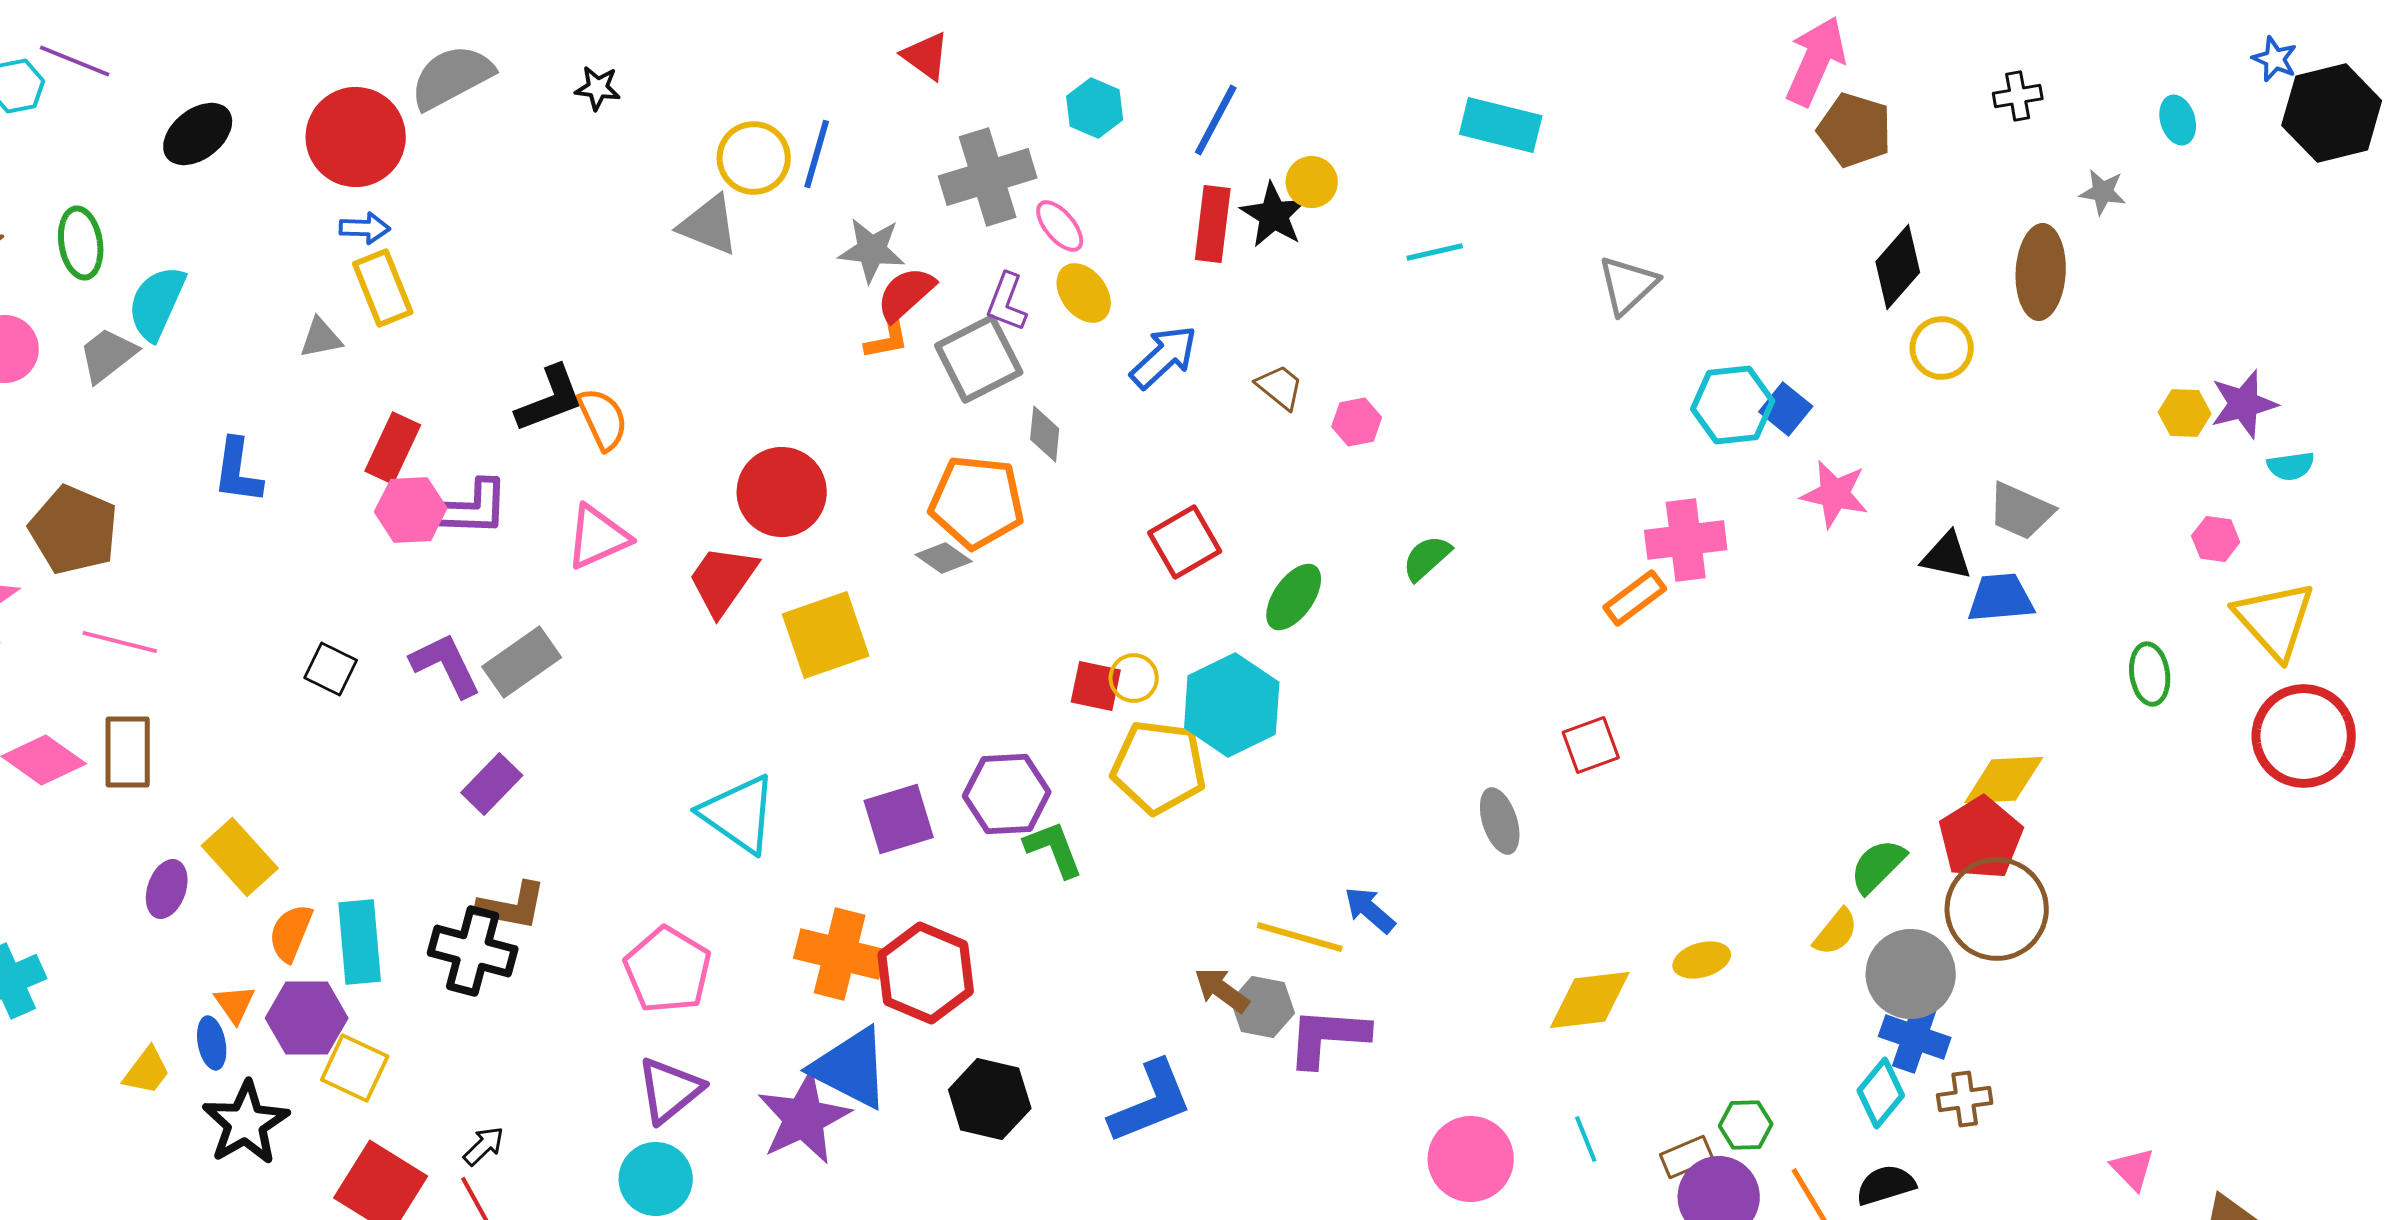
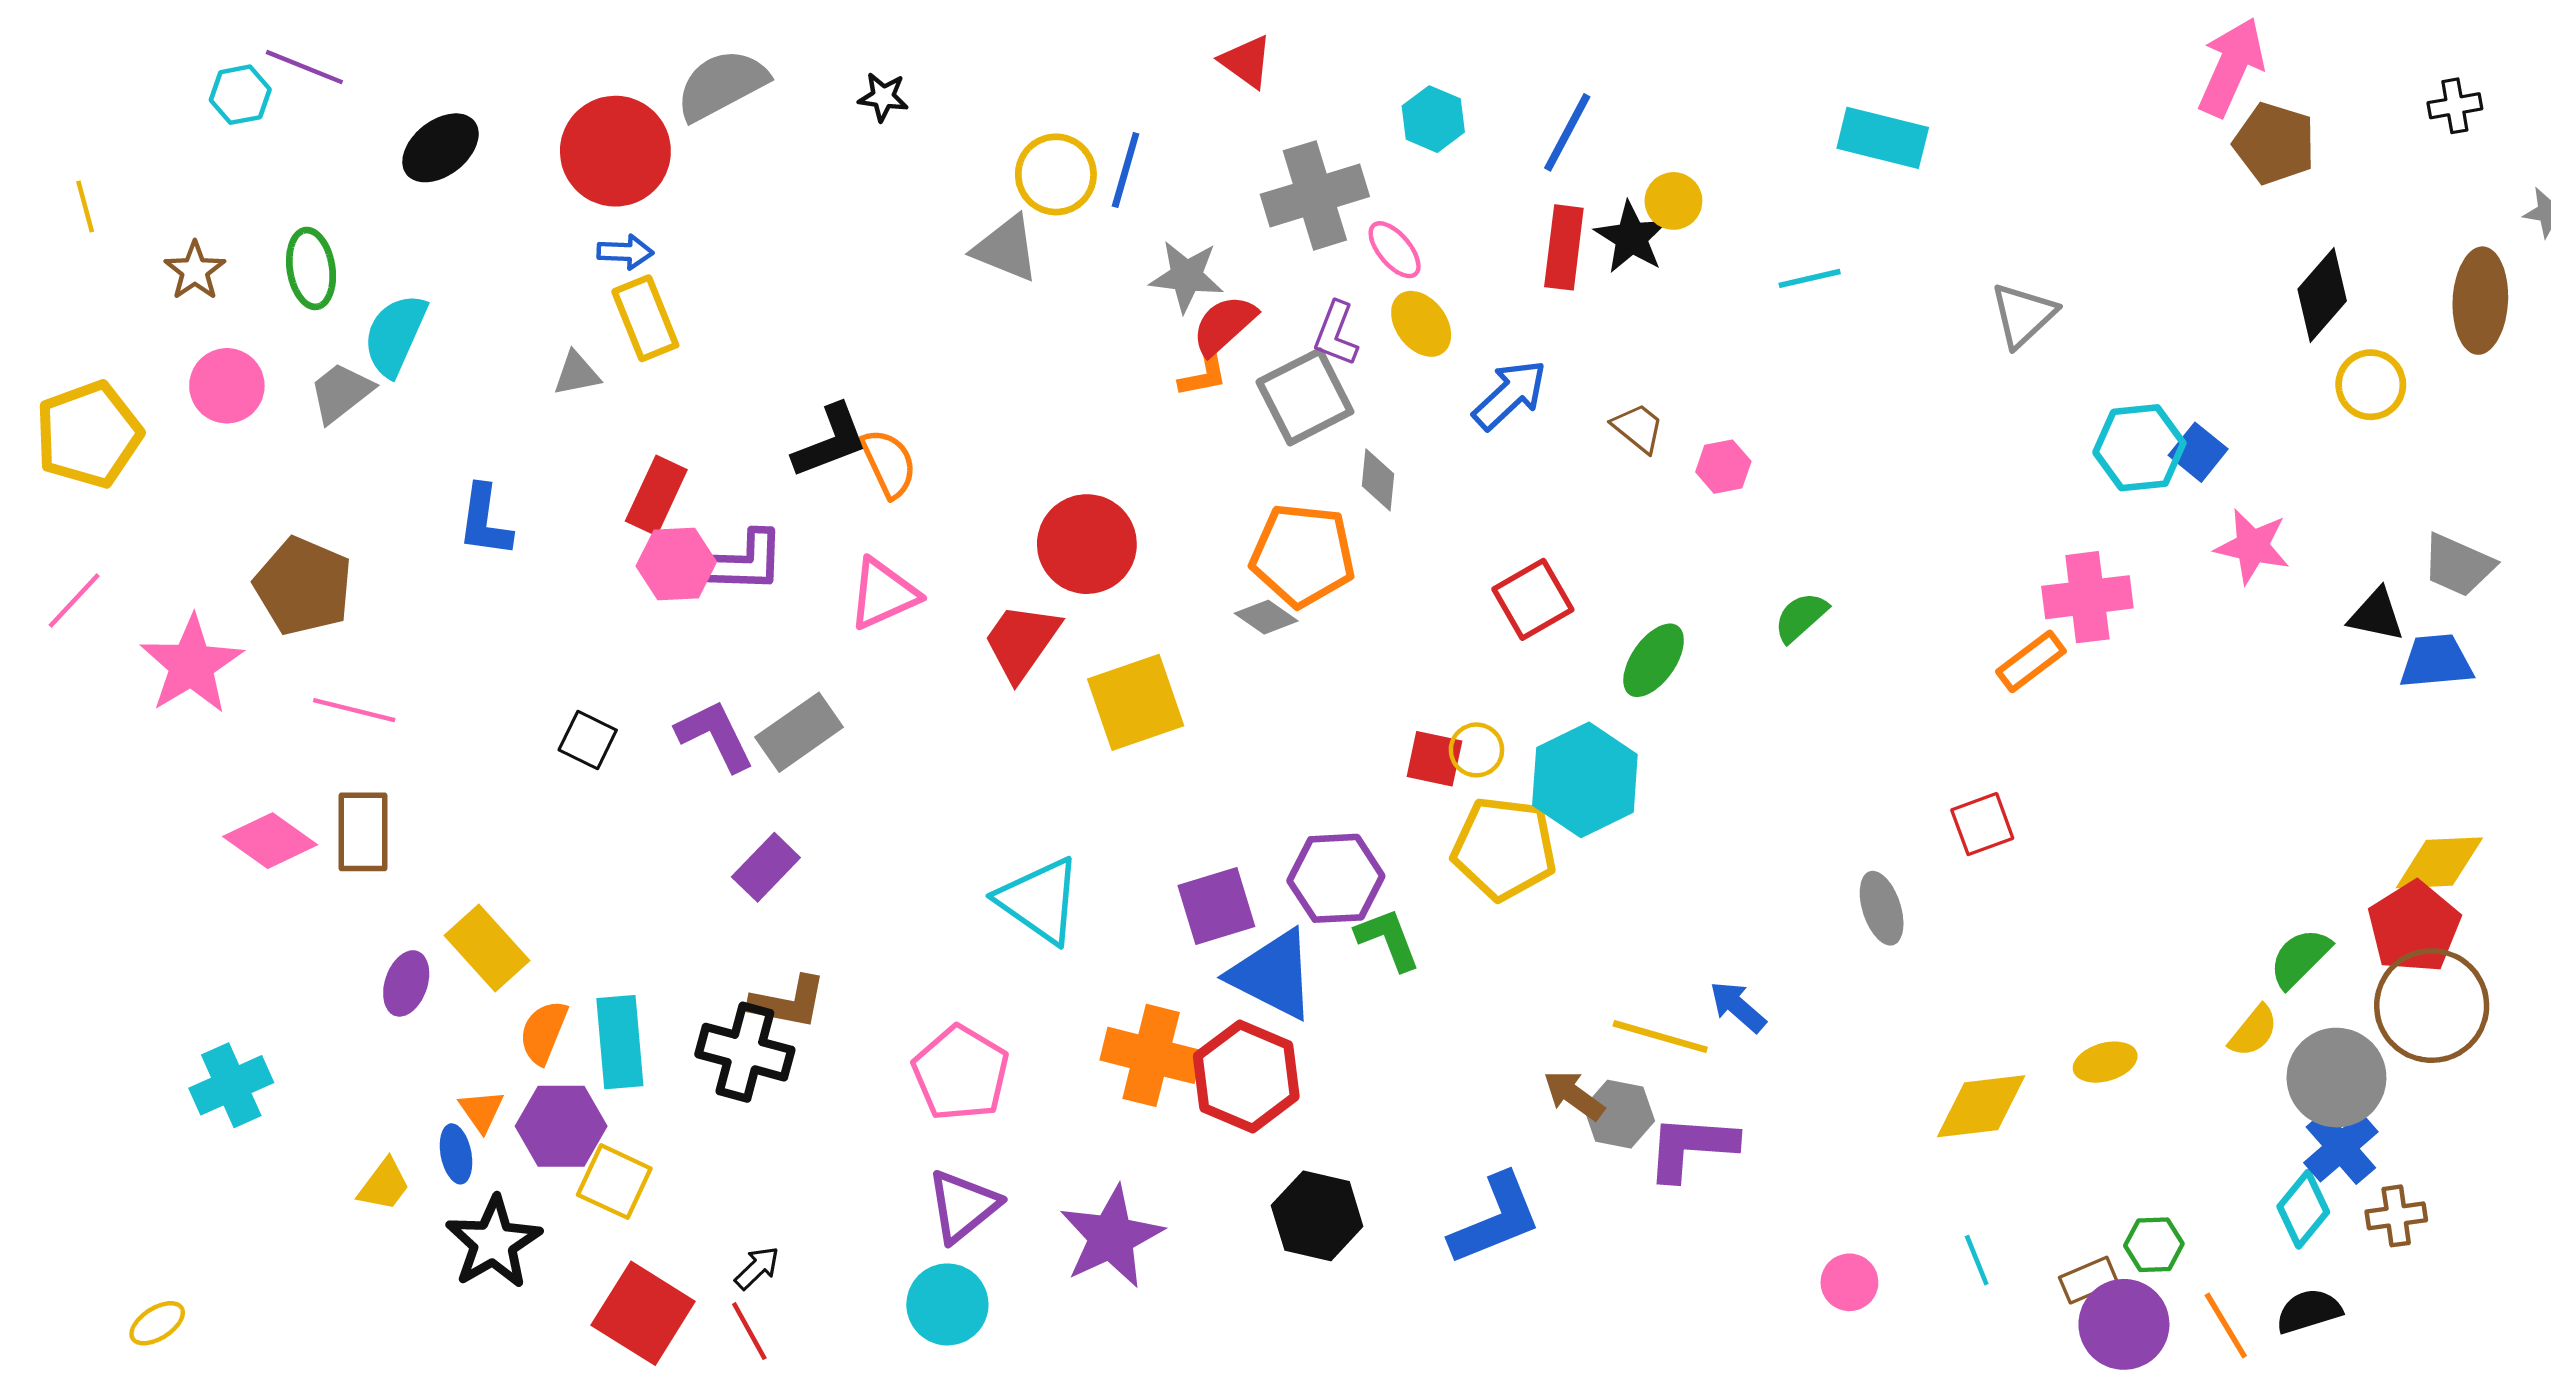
blue cross: (1915, 1037) -> (2341, 1147), turned 30
blue triangle: (851, 1068) -> (1273, 975), moved
pink circle: (1471, 1159) -> (1849, 1282), size x0.6

